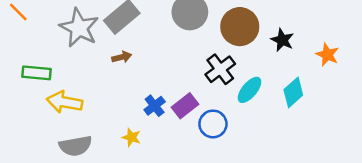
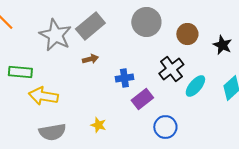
brown circle: (240, 27) -> (187, 34), size x0.7
blue cross: (155, 106) -> (124, 78), moved, turned 30
blue circle: (213, 124) -> (165, 127), moved

